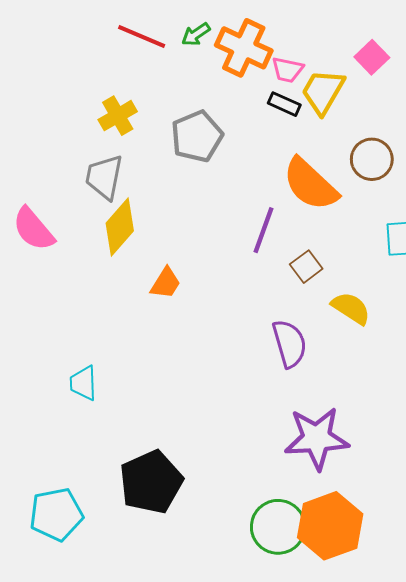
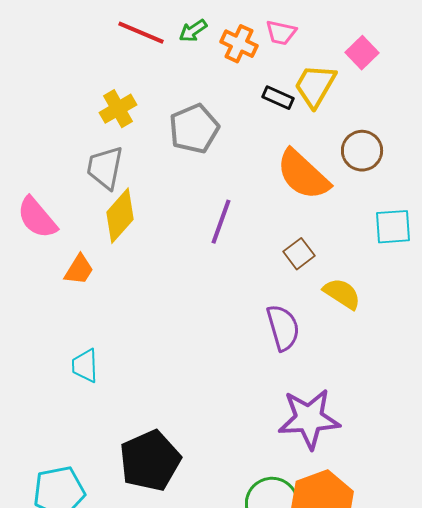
orange cross: (244, 48) -> (239, 44), size x0.7
pink trapezoid: (287, 70) -> (281, 33), moved
purple line: (263, 230) -> (221, 222), moved
orange trapezoid: (166, 283) -> (79, 270), moved

